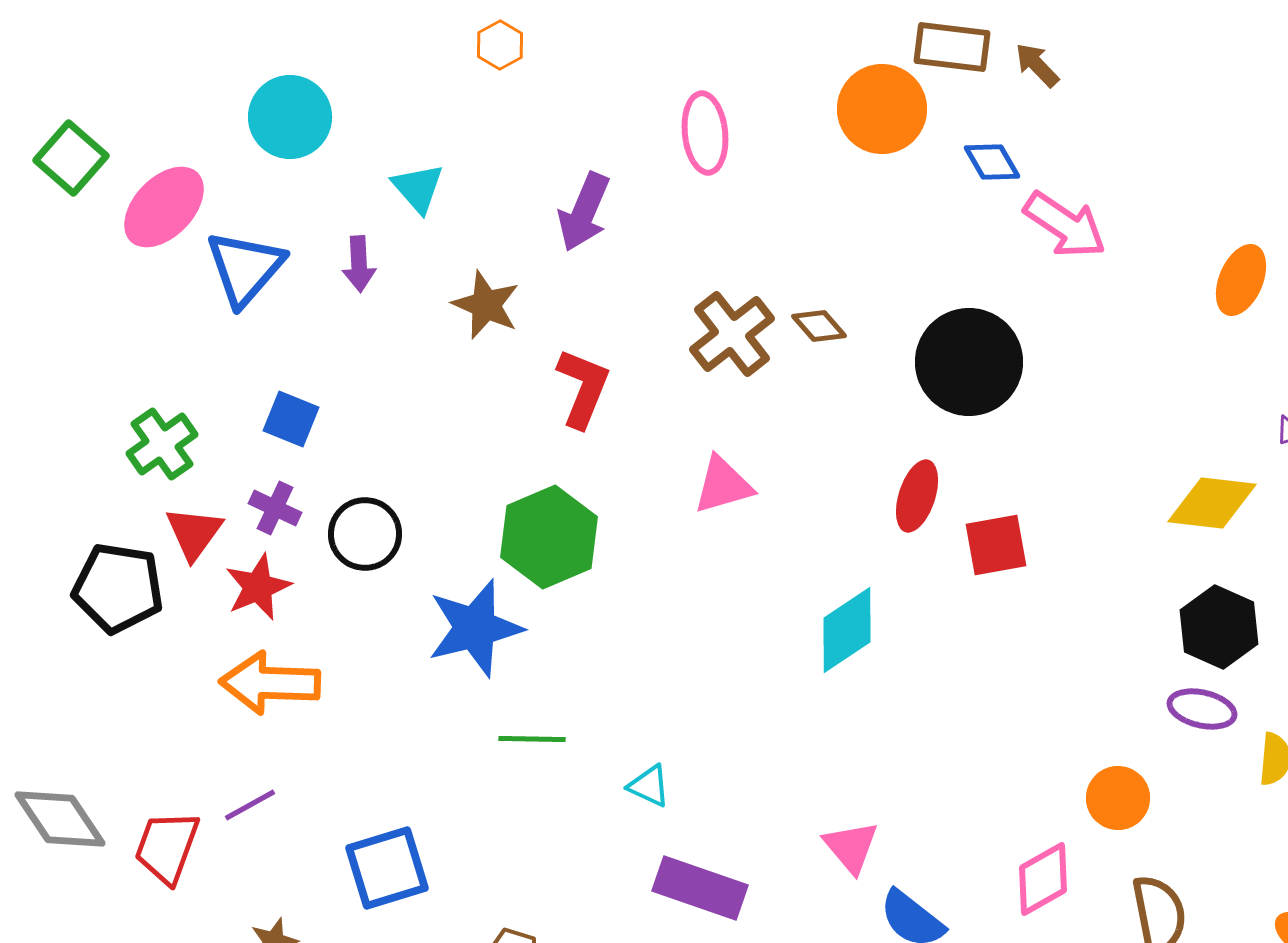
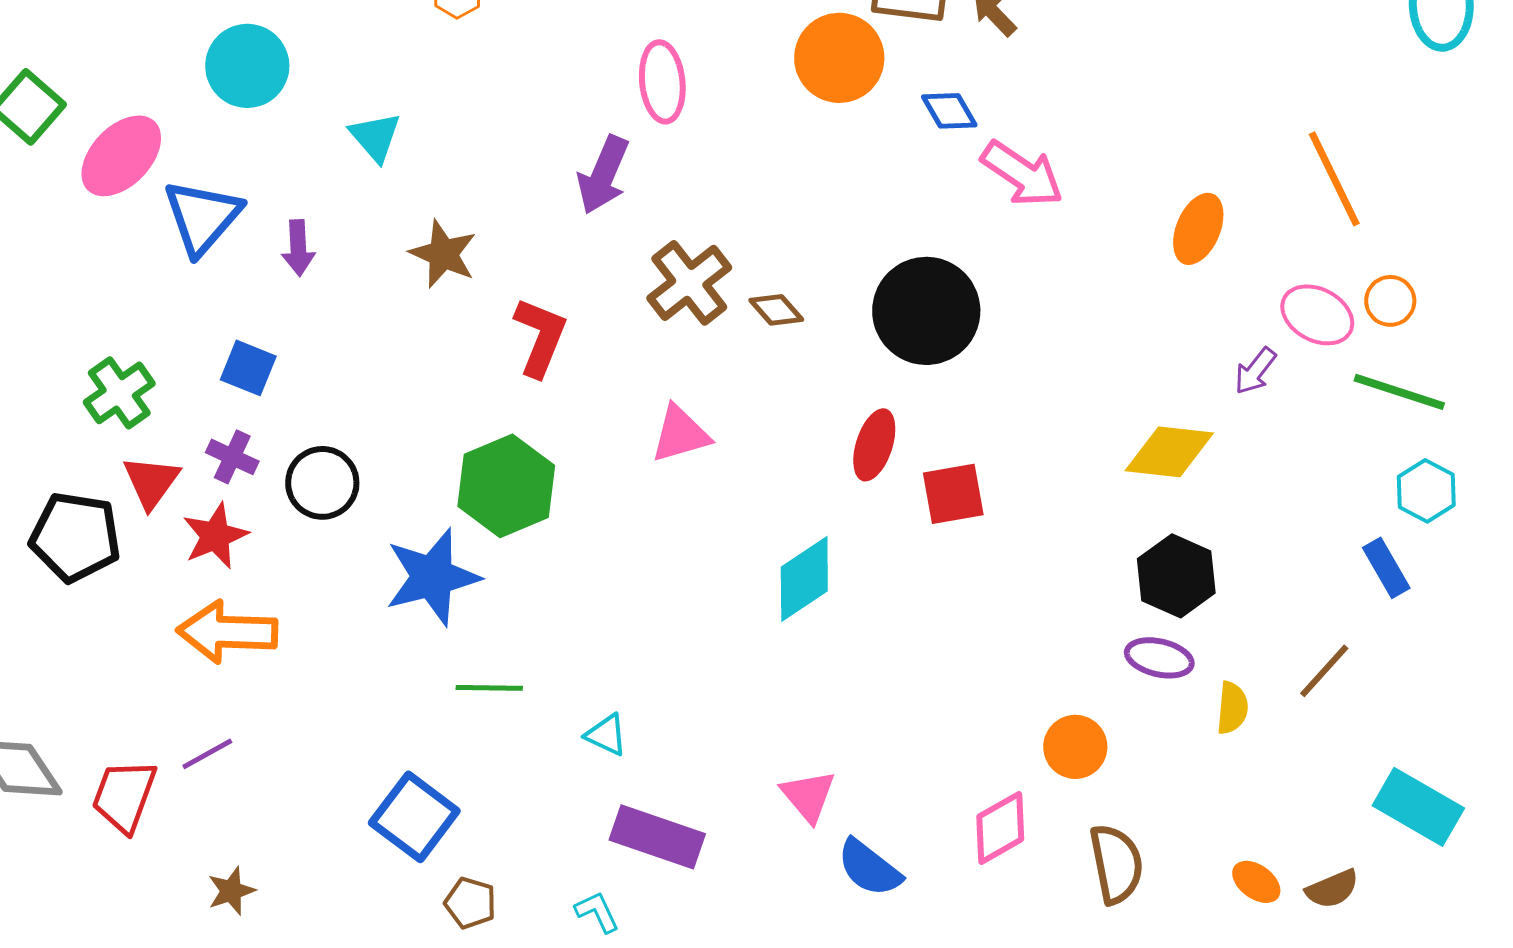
purple arrow: (584, 212) -> (603, 175), moved
purple arrow: (359, 264) -> (298, 248), moved
brown diamond: (819, 326) -> (776, 310), moved
blue square: (387, 868) -> (414, 817), moved, turned -36

